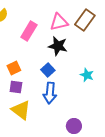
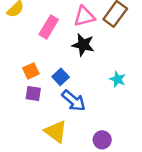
blue square: (48, 70) -> (61, 77), moved
blue arrow: (50, 93) -> (74, 101), turned -55
yellow triangle: (21, 110) -> (56, 132), moved

